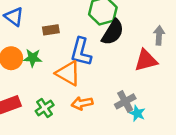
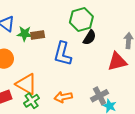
black semicircle: (113, 32) -> (90, 37), size x0.7
green star: (33, 58) -> (25, 34), moved
orange triangle: (68, 73) -> (26, 84), moved

